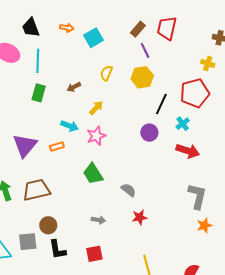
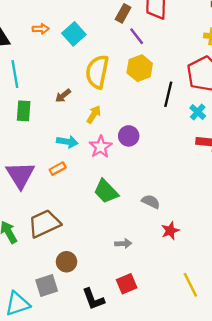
yellow semicircle: (106, 73) -> (97, 72), size x1.8
purple circle: (149, 133) -> (129, 136), moved
black L-shape: (57, 250) -> (93, 299), moved

